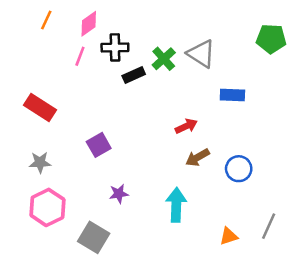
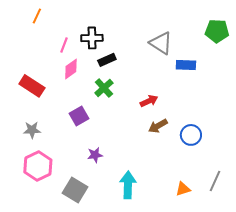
pink diamond: (89, 24) -> (71, 69), moved
green cross: (164, 59) -> (104, 88), moved
blue rectangle: (232, 95) -> (186, 65), moved
cyan arrow: (176, 205) -> (128, 185), moved

